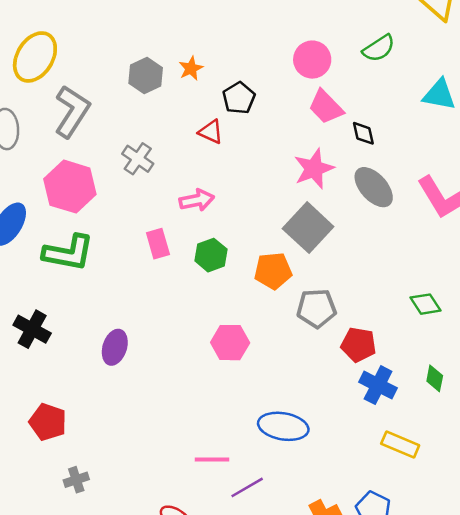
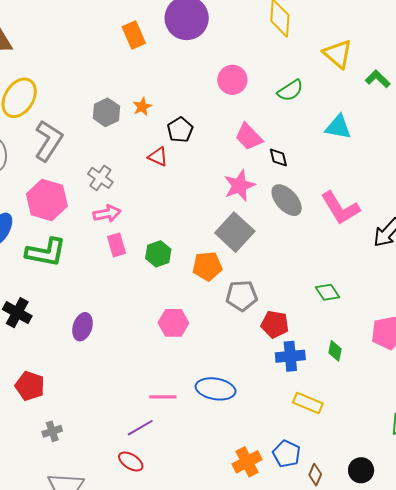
pink circle: (312, 60) -> (232, 80), moved
pink arrow: (197, 200) -> (107, 214), moved
blue cross: (378, 385) -> (290, 356), turned -32
pink line: (212, 460) -> (163, 397), moved
purple line: (247, 487) -> (140, 428), moved

